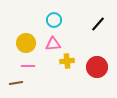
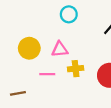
cyan circle: (54, 20) -> (69, 14), moved
pink line: (28, 66) -> (47, 74), moved

